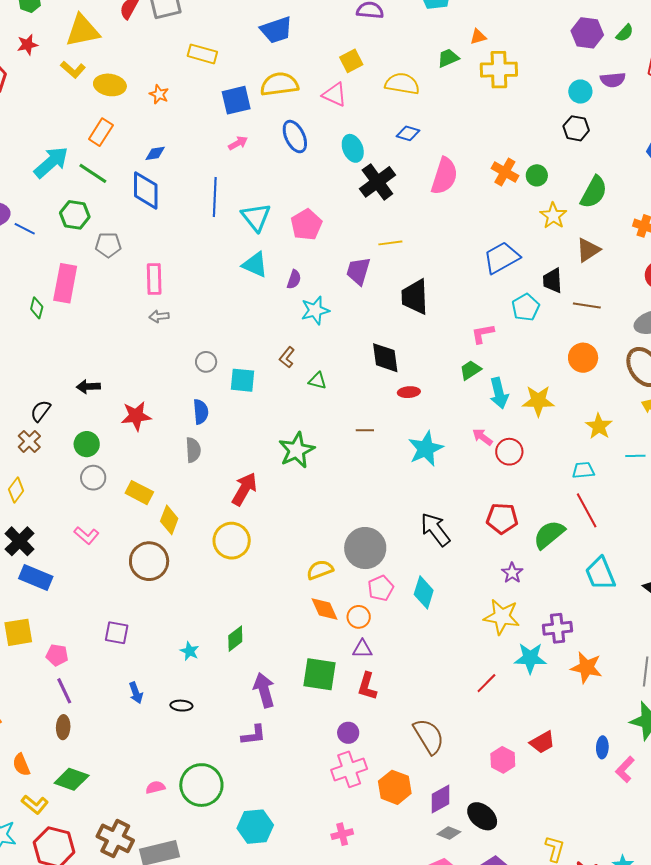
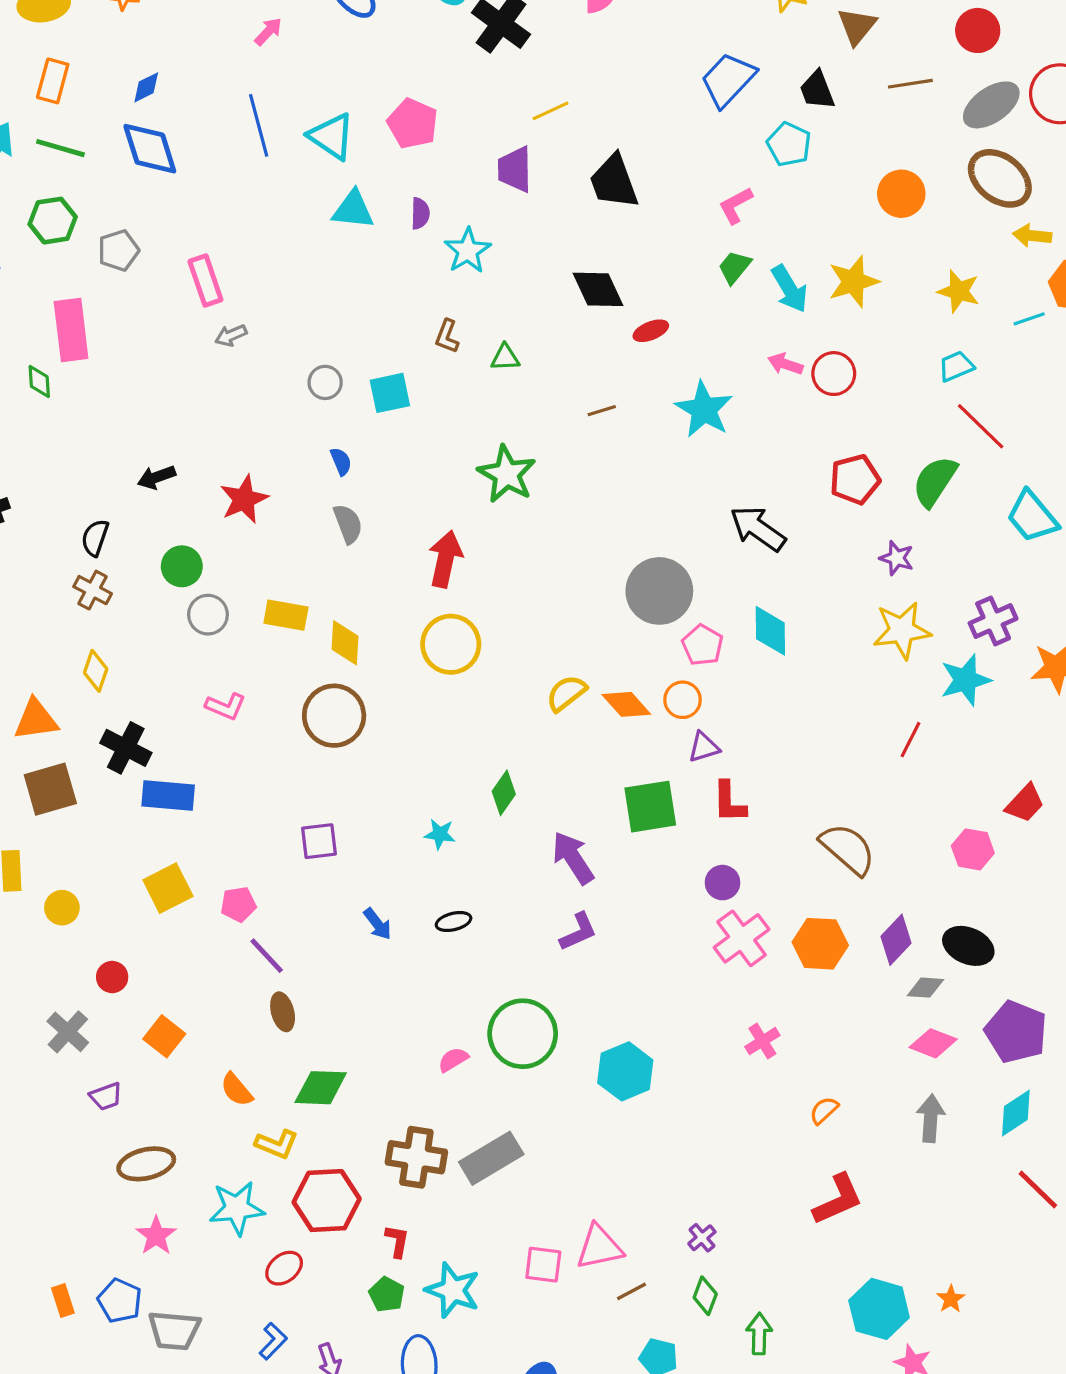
brown line: (587, 306) -> (910, 84), moved
blue semicircle: (201, 412) -> (341, 461), size x0.7
yellow semicircle: (320, 570) -> (566, 693), moved

